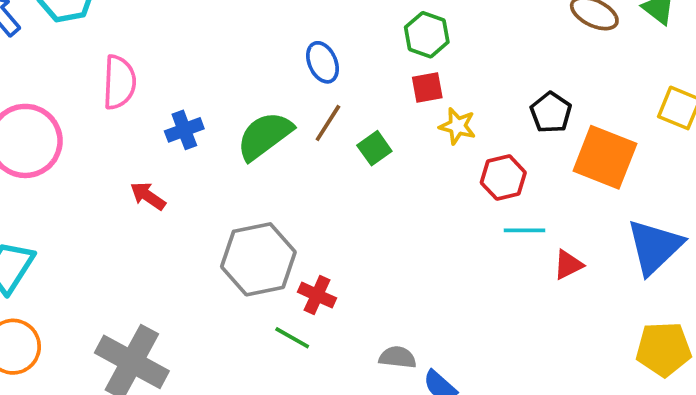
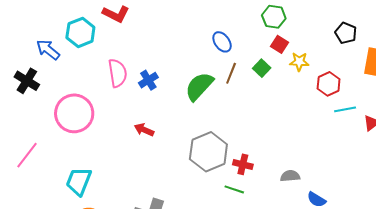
red square: (427, 87) -> (280, 44), turned -36
black pentagon: (551, 113) -> (346, 33), moved
blue cross: (184, 130) -> (148, 80), moved
green square: (374, 148) -> (262, 68), moved
gray semicircle: (398, 357) -> (290, 176), moved

